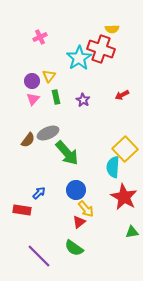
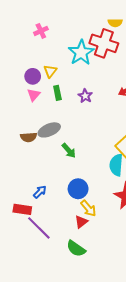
brown semicircle: (28, 140) -> (29, 137), turned 49
green arrow: (67, 153) -> (69, 151), size x0.6
purple line: (39, 256) -> (39, 228), moved

